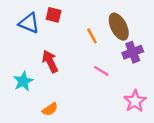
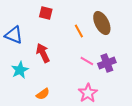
blue triangle: (29, 23) -> (14, 35), moved
purple cross: (133, 52) -> (107, 63), moved
pink star: (135, 101) -> (88, 93), moved

